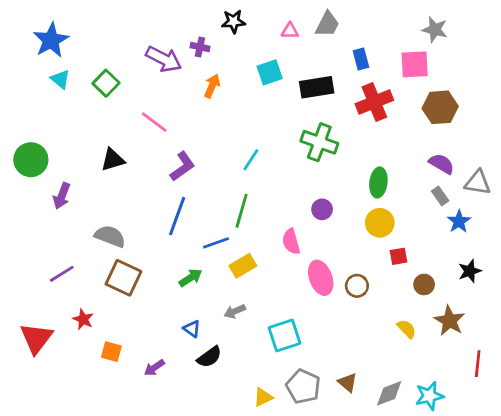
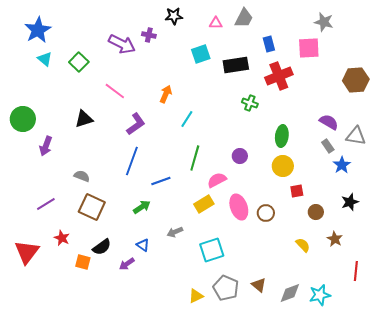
orange arrow: (212, 86) -> (166, 94), moved
brown hexagon: (440, 107) -> (356, 80), moved
green cross: (319, 142) -> (250, 103), moved, size x0.6
green line: (242, 211) -> (195, 158), moved
gray semicircle: (110, 236) -> (82, 176), size x0.7
pink semicircle: (291, 242) -> (217, 180), turned 78
yellow rectangle: (243, 266) -> (204, 204), moved
brown star: (450, 321) -> (335, 239), size x0.7
black semicircle: (209, 357) -> (102, 247), moved
purple arrow: (154, 368) -> (127, 264), moved

